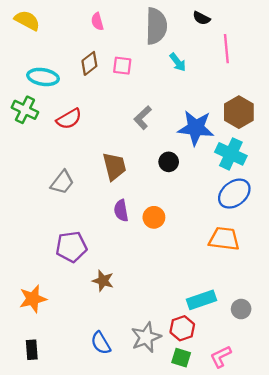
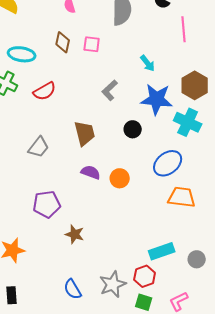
cyan arrow: (178, 62) -> (148, 63), moved
brown diamond: (89, 63) -> (63, 42), turned -40
blue ellipse: (234, 194) -> (168, 163), moved
purple semicircle: (121, 211) -> (91, 172), turned 120

